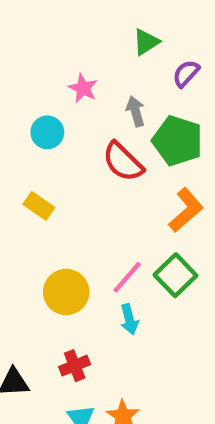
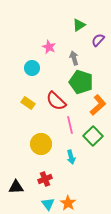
green pentagon: (178, 141) -> (81, 82), moved
red semicircle: (123, 162) -> (56, 101), moved
pink line: (127, 277) -> (70, 125), moved, turned -54

